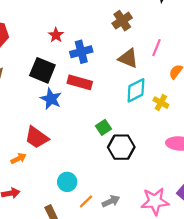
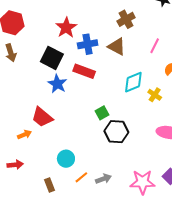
red star: (56, 35) -> (66, 28), size x1.5
brown triangle: (128, 58) -> (117, 47), moved

